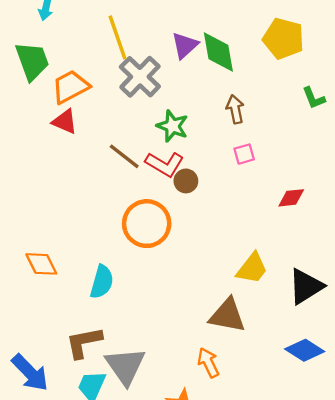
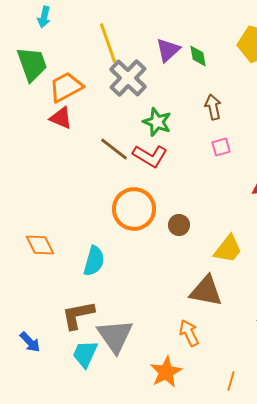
green diamond: (218, 52) -> (198, 56), size x0.6
brown circle: (186, 181) -> (179, 225), moved
blue arrow: (30, 373) -> (30, 342), size x0.6

